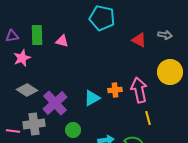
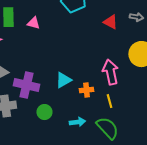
orange cross: (115, 90) -> (86, 90), moved
purple cross: (55, 103) -> (26, 85), turned -35
yellow line: (148, 118) -> (109, 101), moved

